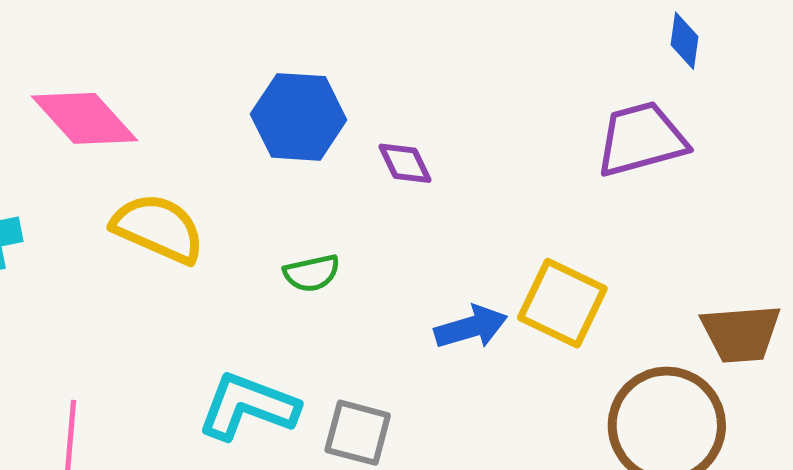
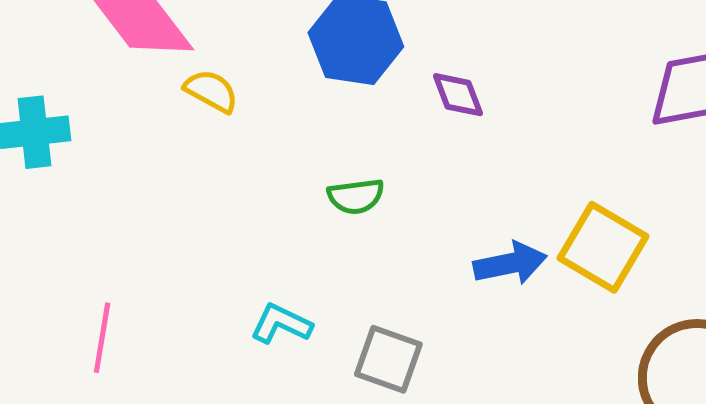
yellow semicircle: (158, 228) -> (211, 91), moved, size x0.6
cyan L-shape: (248, 406) -> (281, 324), size x0.6

